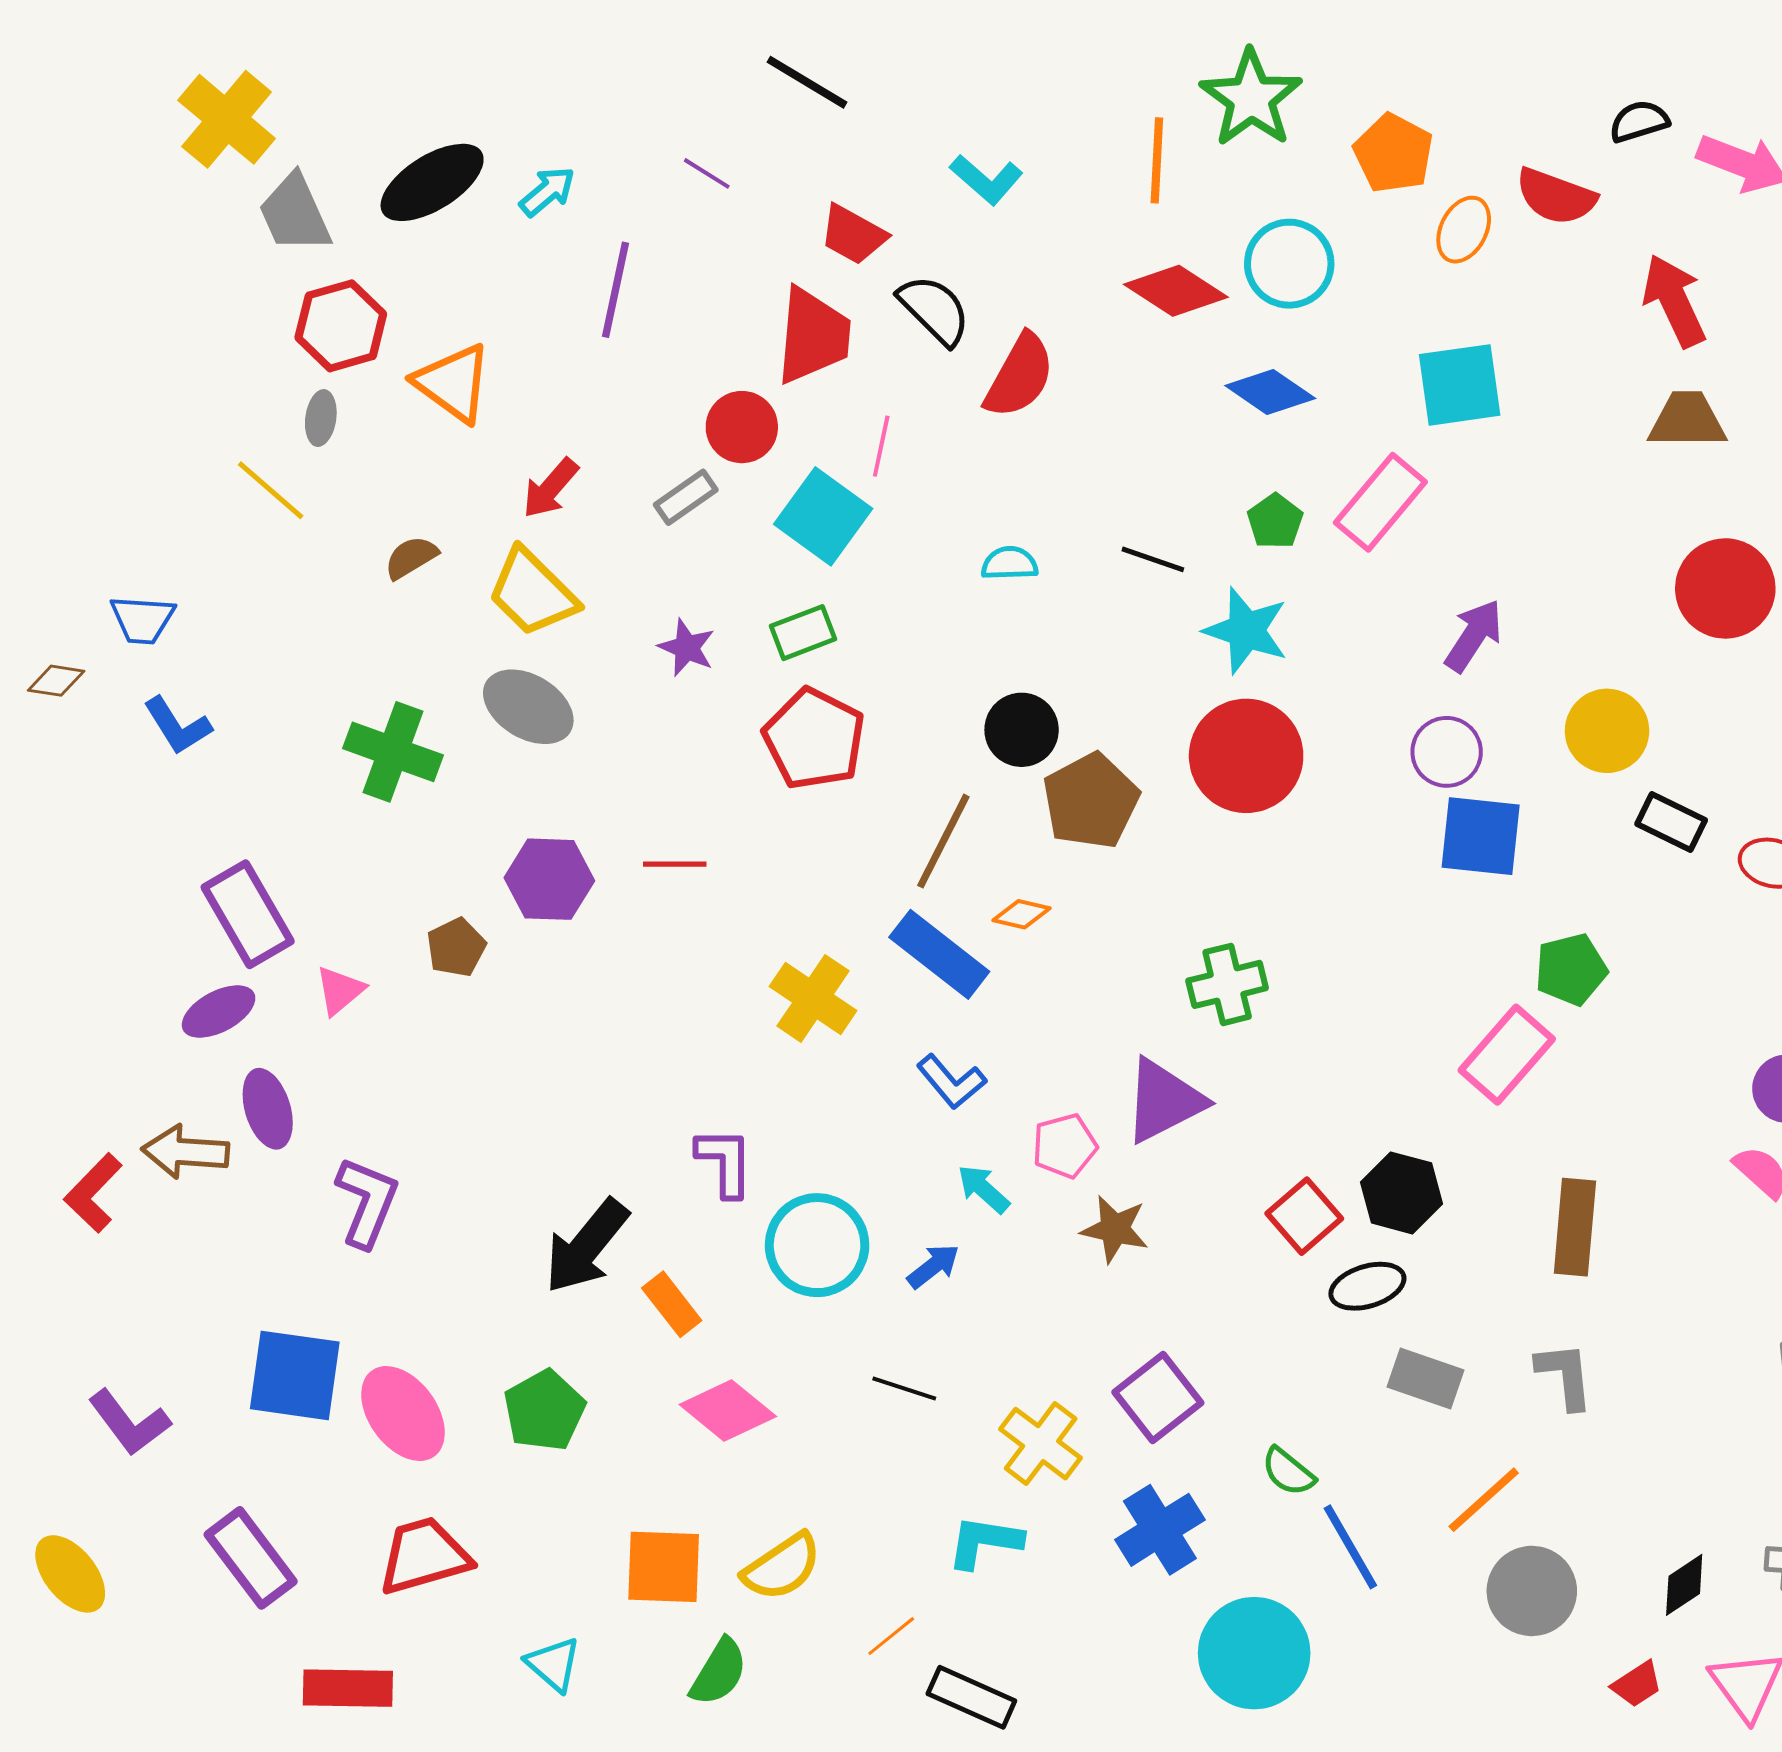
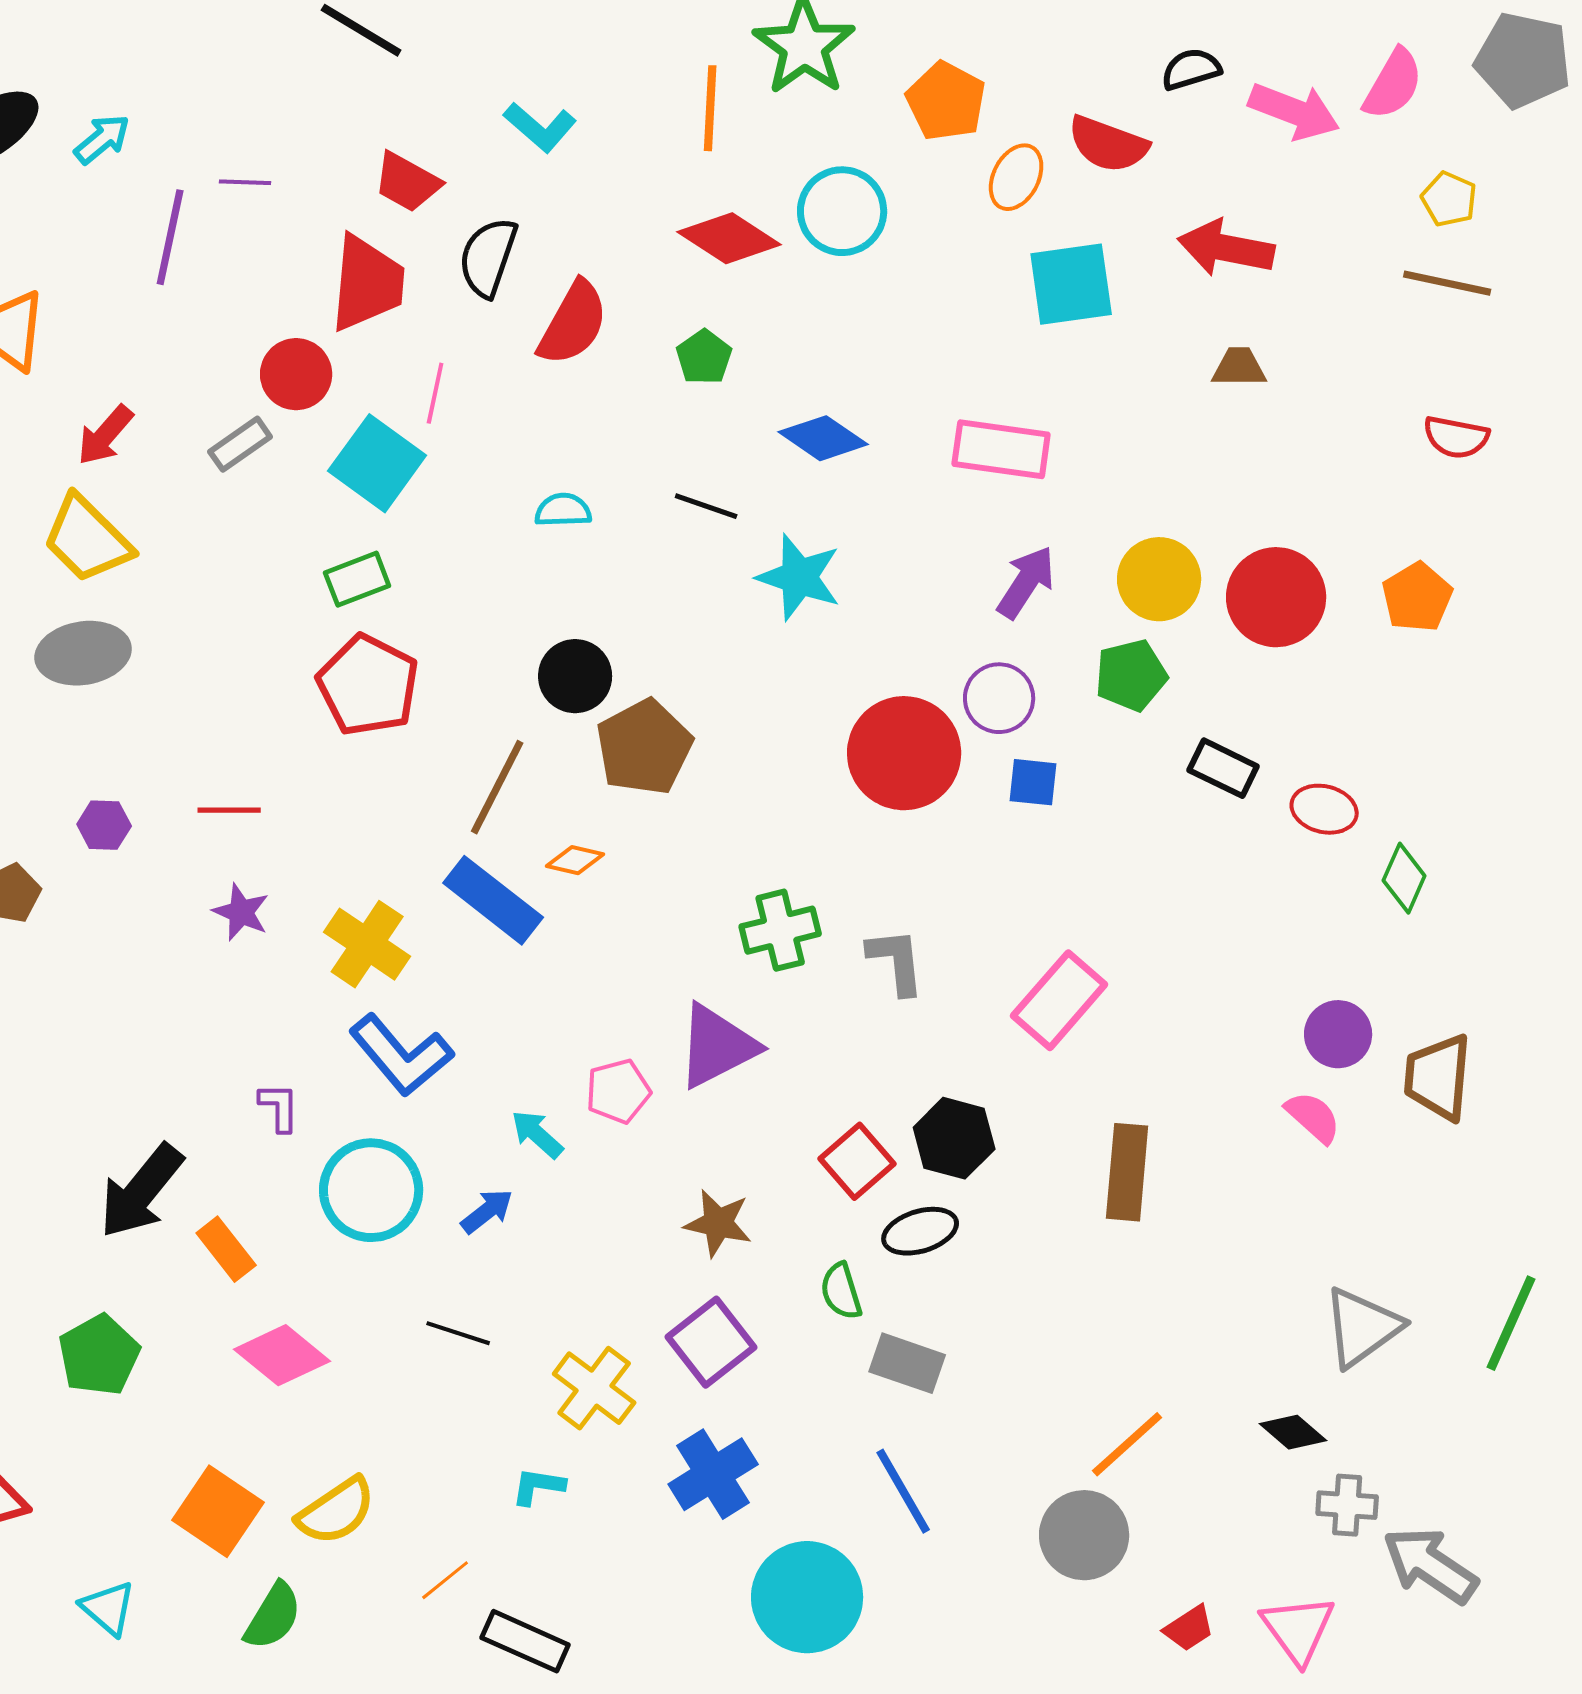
purple line: (707, 173) -> (245, 182), moved, turned -30
red arrow: (1674, 301) -> (1226, 248), turned -54
black semicircle: (934, 310) -> (488, 257), turned -116
cyan square: (1460, 385) -> (1071, 284), moved
blue diamond: (1270, 392) -> (823, 438), moved
brown trapezoid: (1687, 420) -> (1239, 367), size x0.7
pink rectangle: (1380, 502) -> (1001, 449), moved, turned 58
green pentagon: (1275, 521) -> (704, 357), moved
red circle: (1725, 588) -> (1276, 597), moved
purple star: (687, 648) -> (241, 912), moved
gray ellipse: (528, 707) -> (83, 653), turned -40
yellow circle: (1607, 731) -> (1159, 579), moved
red circle: (1246, 756) -> (904, 753), moved
blue square: (1481, 836) -> (1033, 782), size x0.6
purple hexagon: (549, 879) -> (104, 825), size x0.6
green pentagon: (1571, 969) -> (1131, 675), moved
blue L-shape: (951, 1082) -> (401, 1055), moved, size x1.5
purple L-shape: (725, 1162) -> (279, 1107), size x0.7
brown star: (1115, 1229) -> (718, 1223), moved
gray L-shape: (1565, 1375) -> (896, 961), moved
gray rectangle: (1426, 1378) -> (907, 1363), moved
green semicircle: (1288, 1472) -> (841, 1291), moved, turned 34
orange line: (1484, 1500) -> (1127, 1444), moved
cyan L-shape: (984, 1542) -> (538, 1486), size x0.7
orange square: (664, 1567) -> (218, 1511), turned 32
black diamond: (1684, 1585) -> (1293, 1432), moved, turned 74

